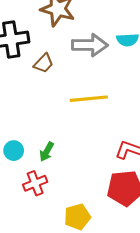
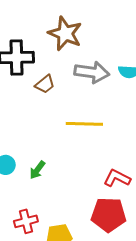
red cross: (35, 183) -> (26, 221), moved

